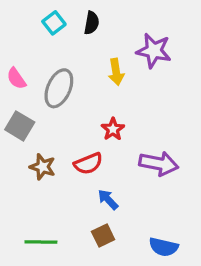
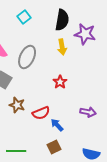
black semicircle: (92, 23) -> (62, 20), moved, size x1.5
red semicircle: (88, 164) -> (41, 113), moved
purple arrow: (159, 164) -> (88, 112), moved, size x0.7

